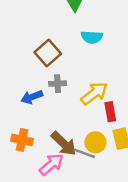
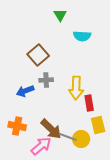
cyan semicircle: (92, 37) -> (82, 36), moved
yellow arrow: (94, 93) -> (76, 88), turned 130
yellow circle: (95, 142) -> (81, 139), moved

